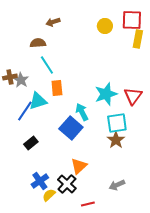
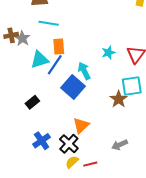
cyan line: (47, 65) -> (49, 23), turned -48
cyan star: (106, 94) -> (108, 53), size x0.6
blue line: (25, 111) -> (55, 65), moved
cyan square: (117, 123) -> (132, 86), moved
yellow semicircle: (49, 195) -> (72, 162), moved

